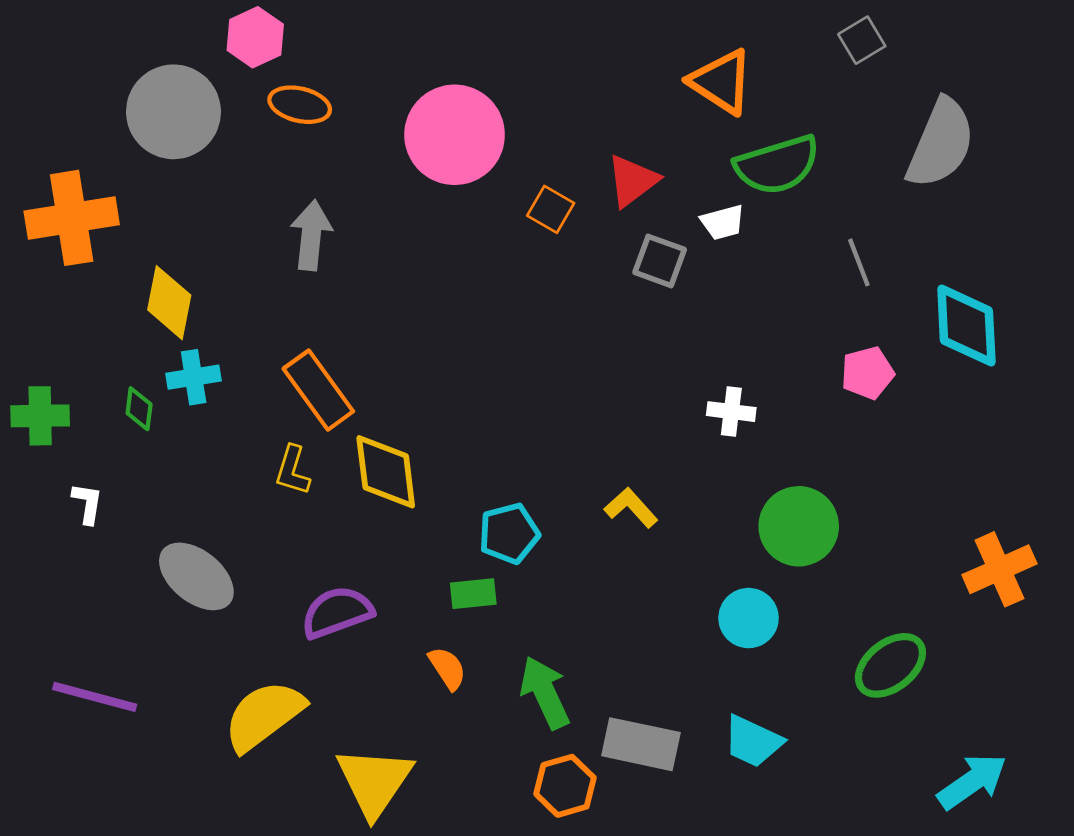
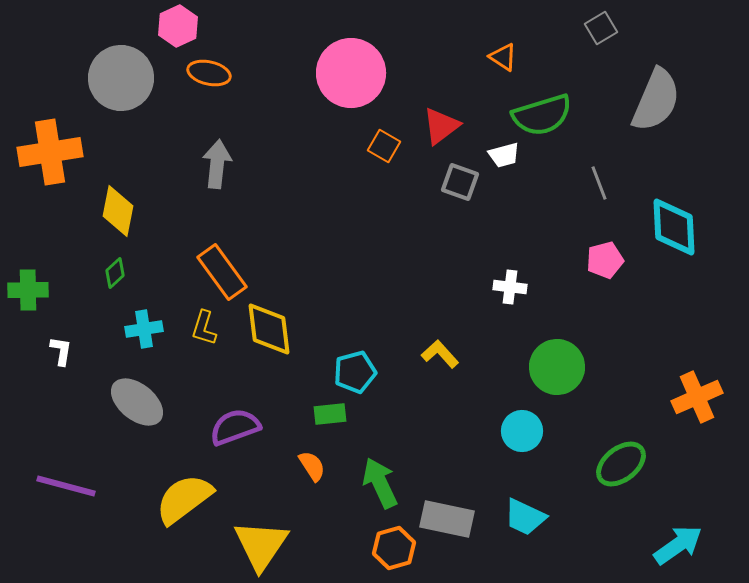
orange triangle: (721, 82) -> (503, 57), size x0.6
pink circle: (455, 135) -> (351, 73), moved
cyan cross: (194, 377) -> (144, 329), moved
green diamond: (139, 409) -> (115, 273), moved, turned 40

